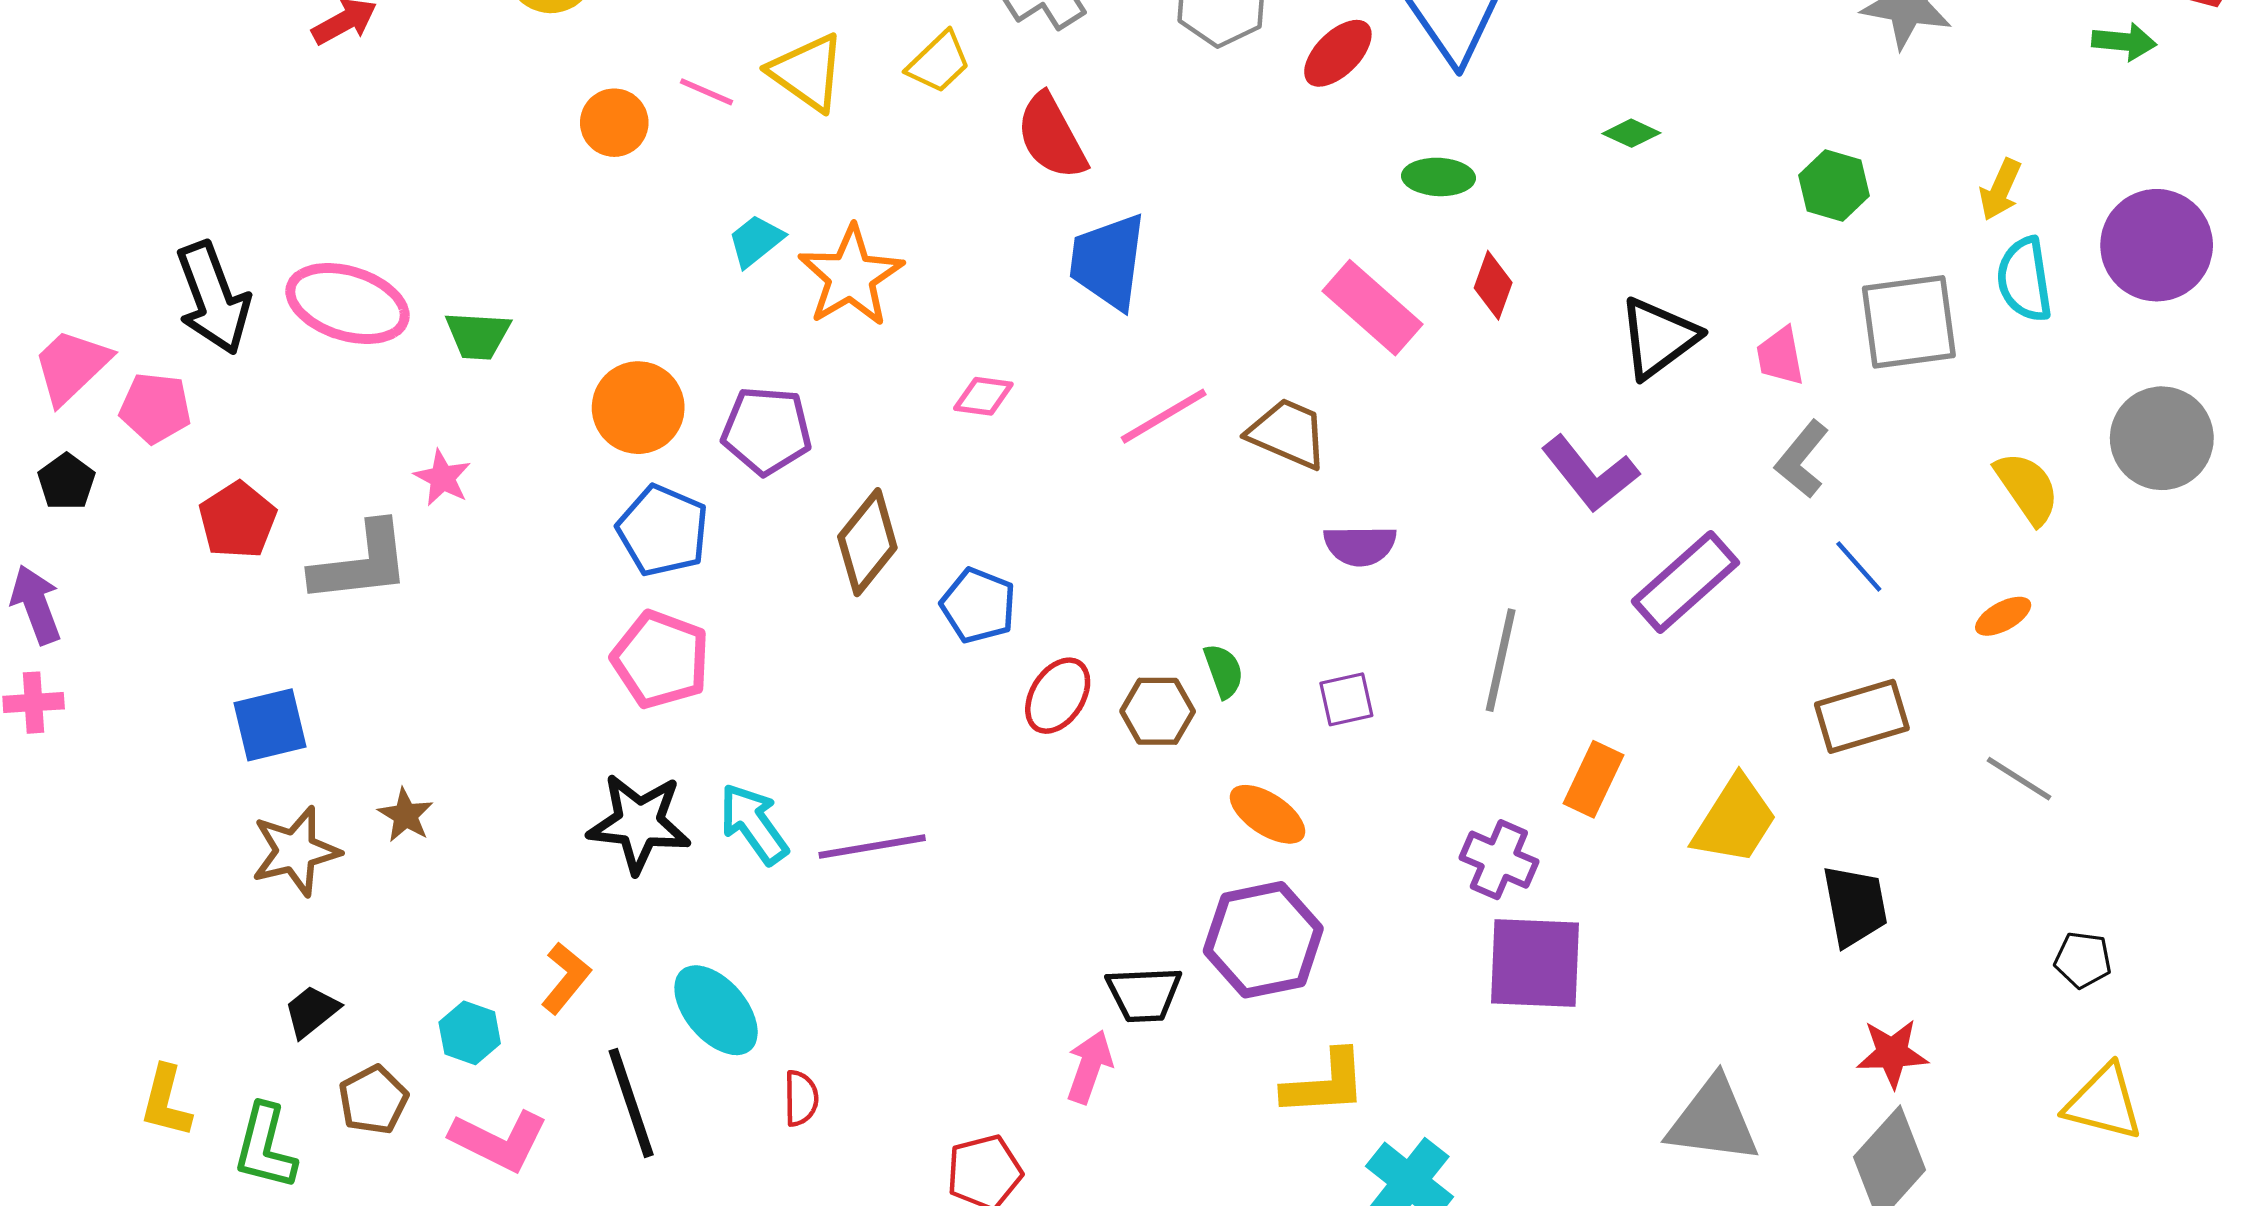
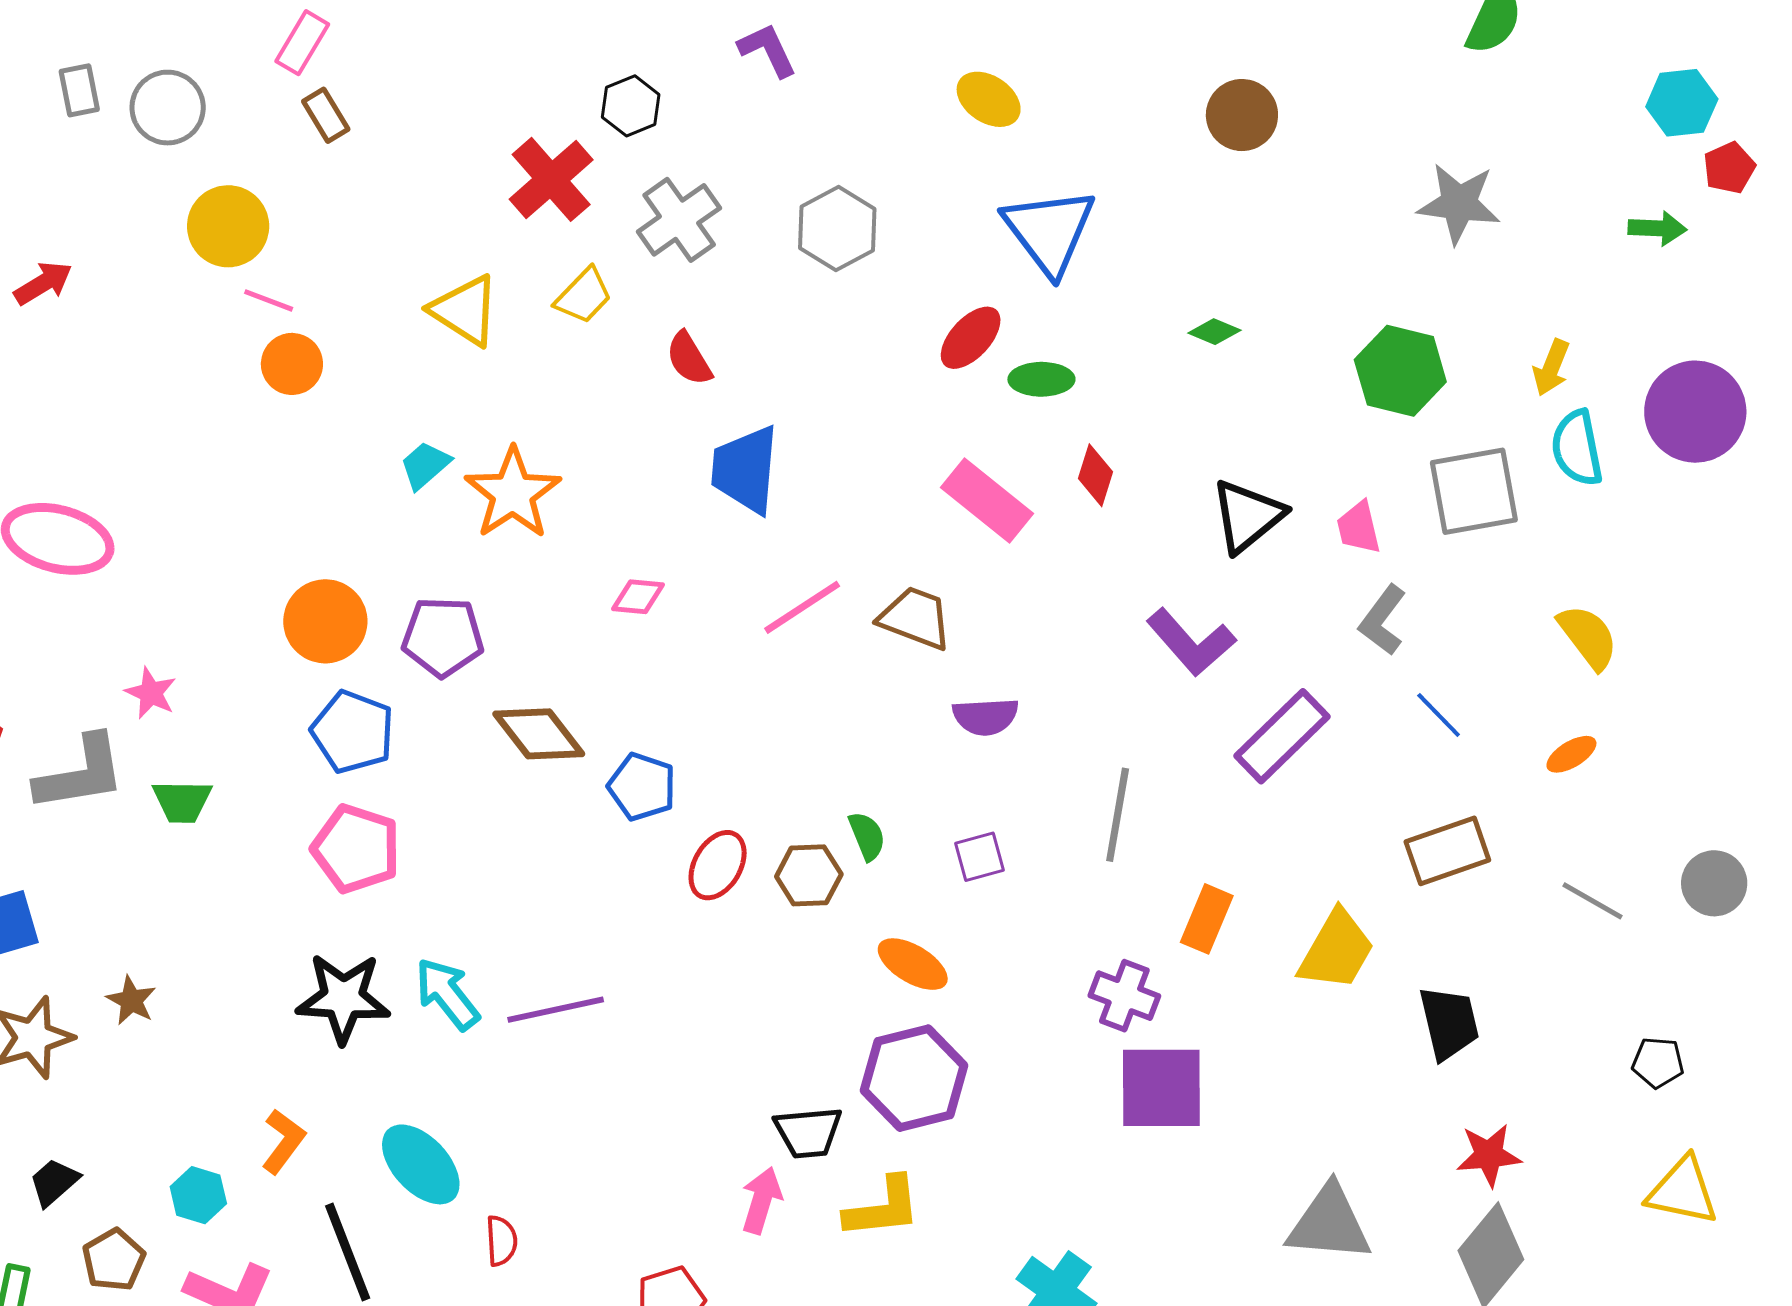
red ellipse: (1338, 53) -> (971, 338), moved
pink line: (706, 92) -> (269, 300), moved
red semicircle: (1051, 137) -> (689, 359), size x0.7
green hexagon: (1834, 186) -> (1400, 371), size x1.4
green trapezoid: (478, 335) -> (182, 801), moved
gray circle: (2162, 438) -> (1714, 883), moved, size x0.7
brown diamond: (867, 542) -> (539, 734), turned -74
yellow L-shape: (1325, 1084) -> (883, 1208), moved

